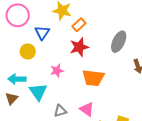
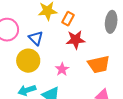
red star: (79, 47) -> (76, 40), turned 30
yellow circle: (28, 51) -> (28, 61), size x1.5

